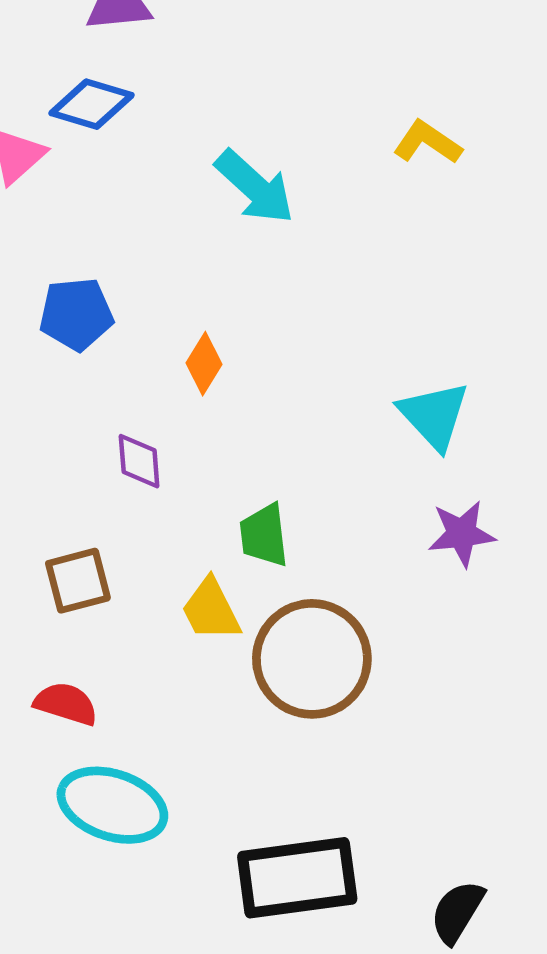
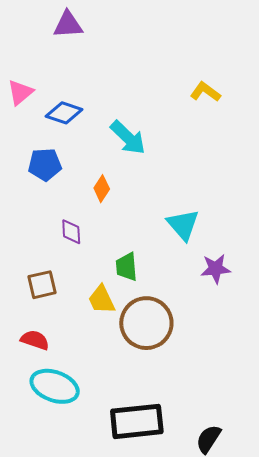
blue diamond: (92, 104) -> (64, 113), moved
cyan arrow: (255, 187) -> (128, 138), moved
cyan triangle: (434, 415) -> (183, 225), moved

